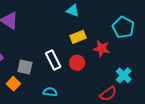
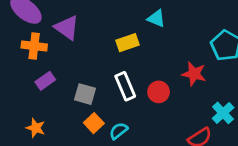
yellow rectangle: (78, 37) -> (128, 43), moved
orange square: (13, 84) -> (94, 123), moved
cyan semicircle: (50, 92) -> (119, 131), turned -48

